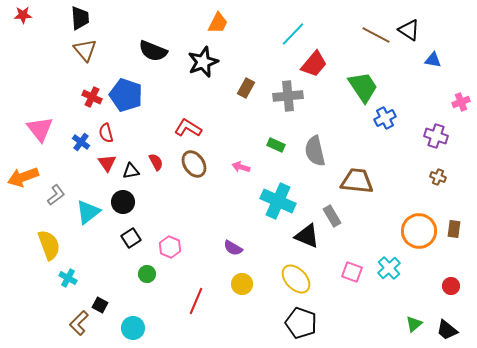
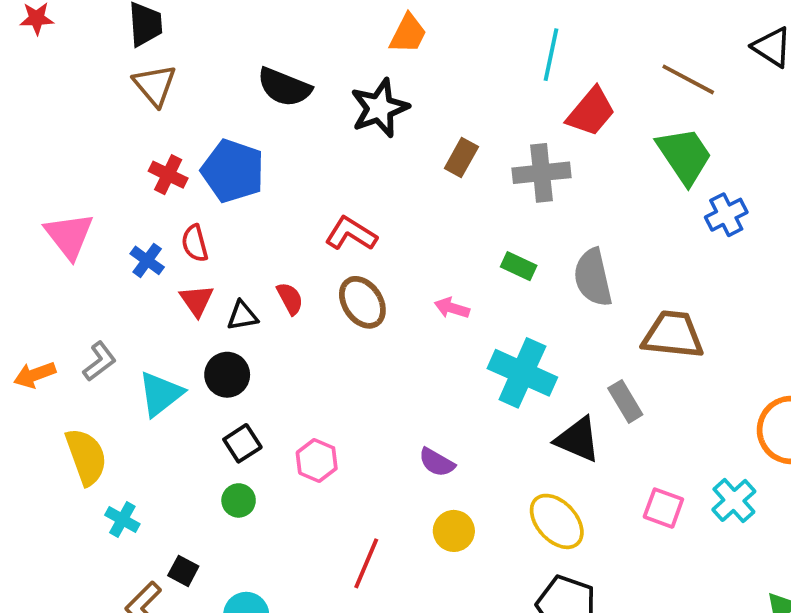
cyan line: (293, 34) -> (551, 55), turned -32
brown line: (376, 35) -> (688, 79), moved
orange arrow: (23, 177) -> (35, 375), moved, size x0.7
green circle: (147, 274) -> (239, 500), moved

